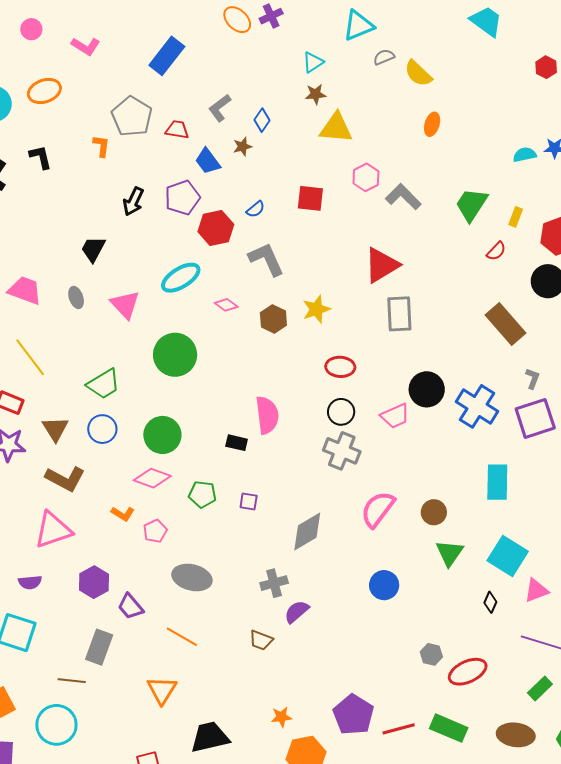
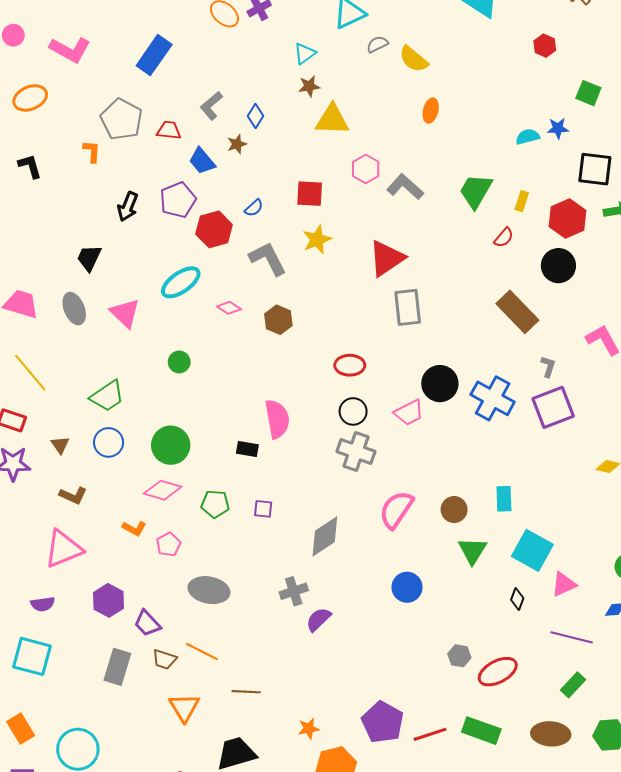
pink L-shape: (86, 46) -> (70, 50), size x1.4
gray ellipse: (76, 297) -> (74, 309), size x1.4
yellow star: (316, 309) -> (317, 240), moved
green circle: (175, 355) -> (179, 362), size x0.5
brown triangle: (55, 429) -> (60, 445), size x0.7
brown L-shape: (65, 479) -> (73, 496), size x0.7
cyan rectangle: (497, 482) -> (504, 499), moved, size x0.7
brown trapezoid: (261, 640) -> (164, 659), moved
brown line: (72, 681) -> (246, 692), moved

